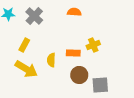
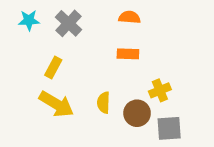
yellow cross: (93, 45) -> (160, 90), moved
orange rectangle: (73, 53) -> (128, 54), moved
yellow semicircle: (51, 60) -> (104, 103), moved

